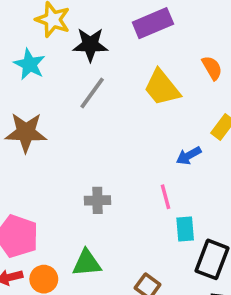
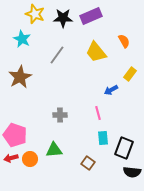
black star: (90, 45) -> (63, 18), moved
brown star: (26, 132) -> (20, 77), turned -30
cyan rectangle: (185, 229) -> (103, 138), moved

